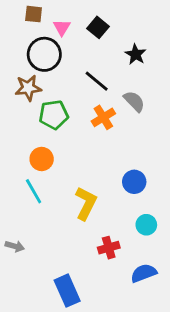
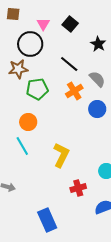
brown square: (34, 14) -> (13, 14), moved
blue circle: (134, 182) -> (97, 109), moved

